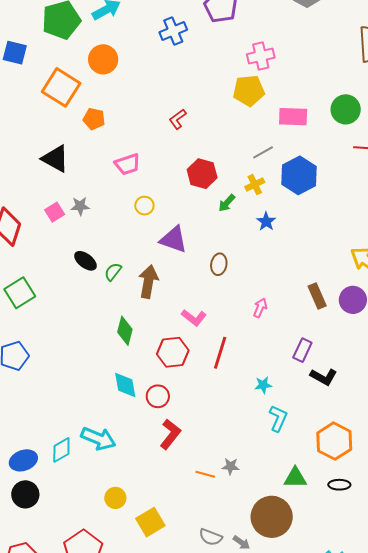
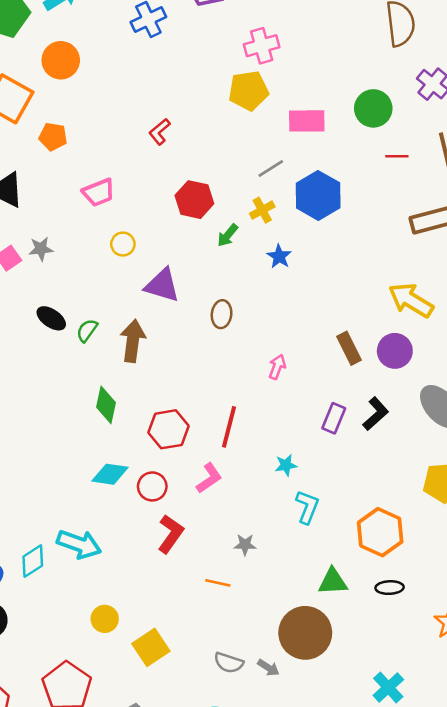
pink L-shape: (194, 318) -> (209, 478), moved, turned -70
black L-shape: (324, 377) -> (376, 414), moved, turned -68
cyan diamond: (125, 385) -> (110, 474), turned -68
gray star: (230, 466) -> (245, 545), moved

